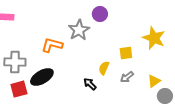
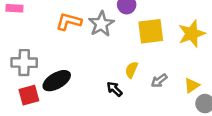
yellow star: (154, 38) -> (192, 34), turned 30
orange L-shape: (52, 45) -> (69, 22), moved
yellow square: (126, 53) -> (151, 31), moved, size x1.6

